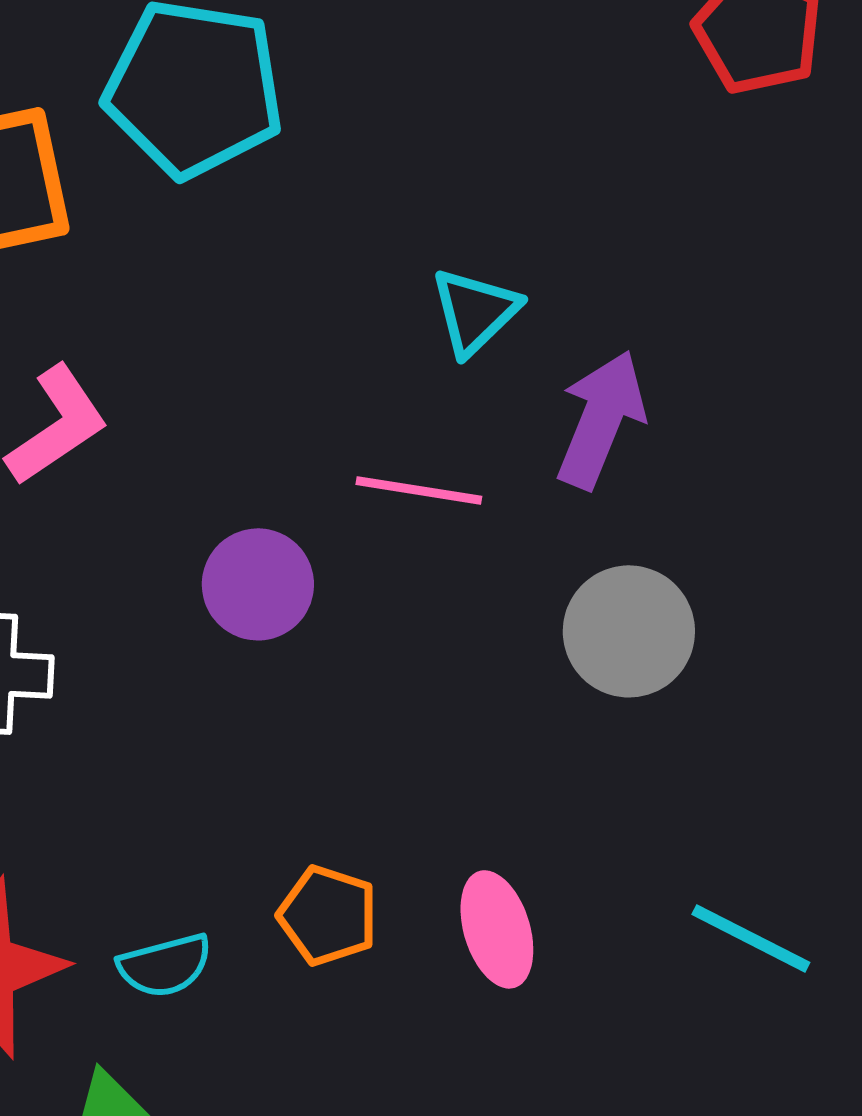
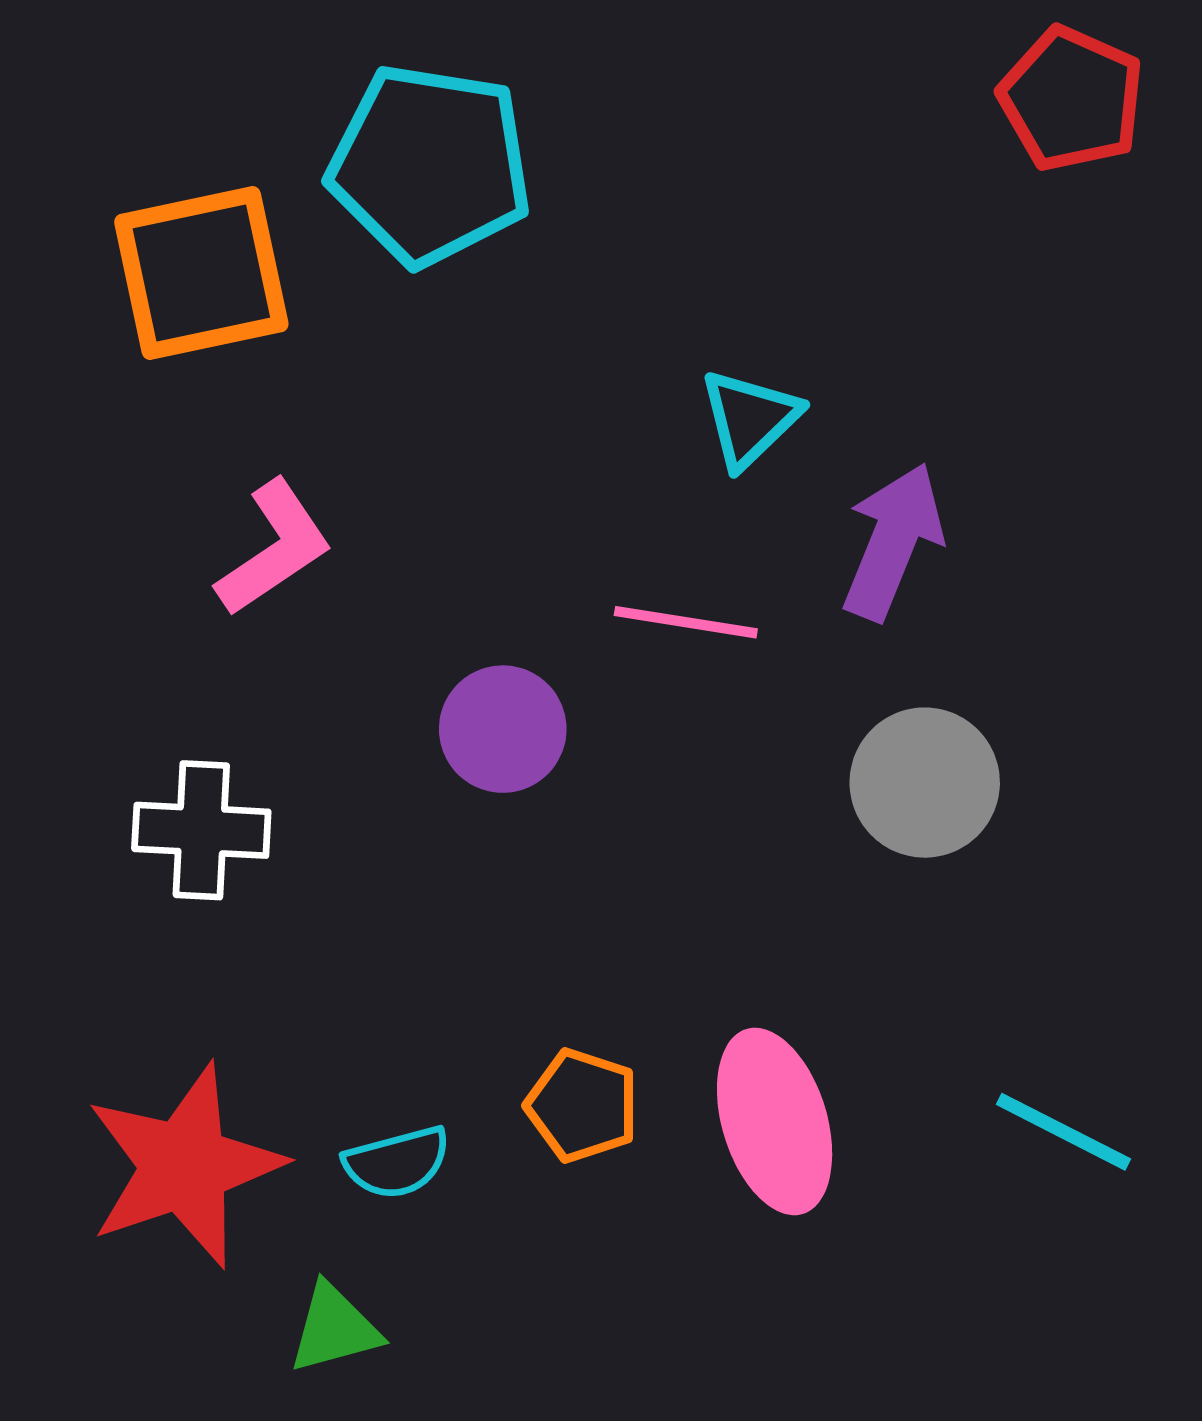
pink ellipse: (497, 929) -> (775, 1121), size x1.4

